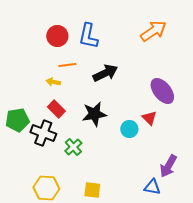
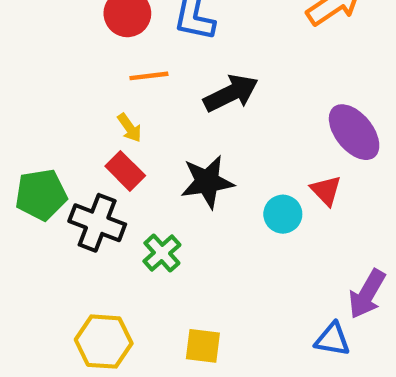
yellow arrow: (53, 82) -> (130, 128), moved, turned -136

